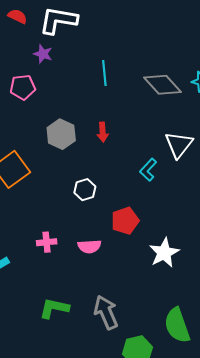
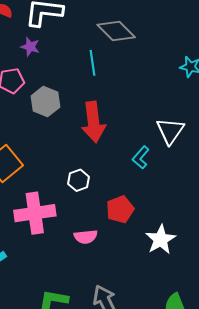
gray diamond: (163, 85) -> (116, 31), moved
red arrow: (103, 132) -> (93, 122), size x2.0
gray hexagon: (61, 134) -> (45, 102), moved
pink cross: (47, 242) -> (35, 213), moved, size x2.0

